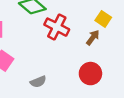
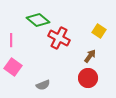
brown arrow: (93, 38) -> (90, 56), moved

